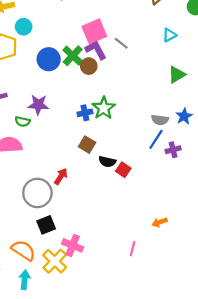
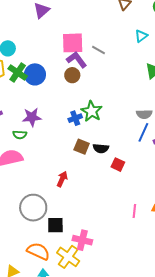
pink square: (94, 31) -> (73, 43), turned 30
green cross: (73, 56) -> (18, 72), moved
black semicircle: (107, 162) -> (101, 148), moved
gray circle: (37, 193) -> (33, 208), moved
black square: (46, 225) -> (55, 225), turned 30
pink line: (133, 249) -> (134, 211), moved

